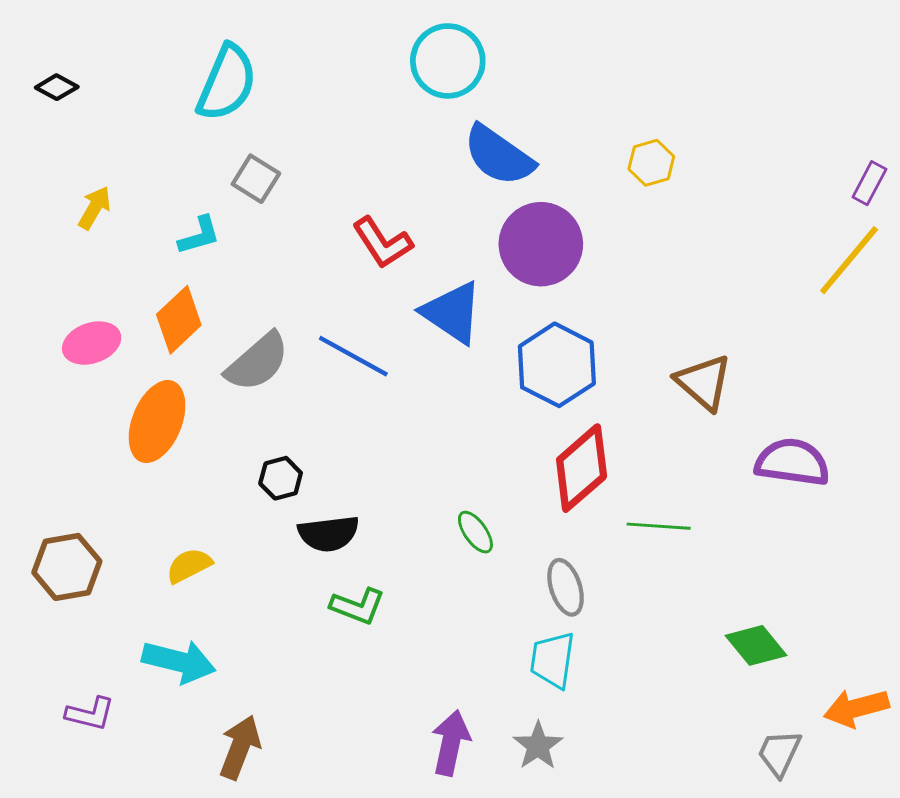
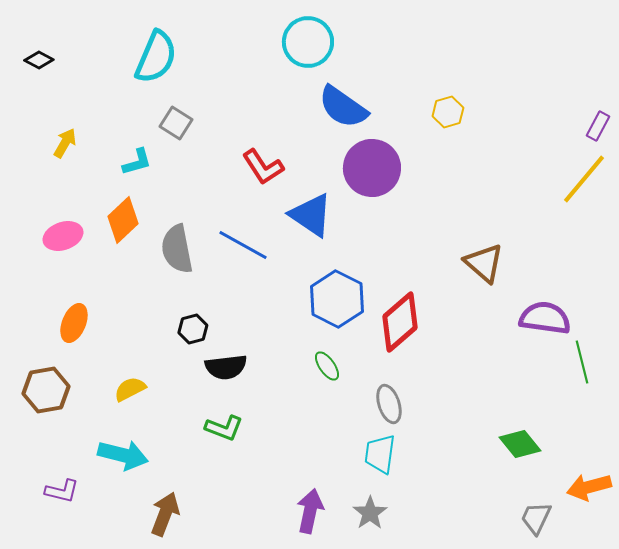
gray semicircle: (257, 362) -> (177, 249), turned 120
blue hexagon: (557, 365) -> (337, 299), moved
orange ellipse: (157, 422) -> (74, 323), moved, size x0.7
green line: (659, 526) -> (582, 362), moved, turned 72
green L-shape: (358, 606) -> (224, 428), moved

